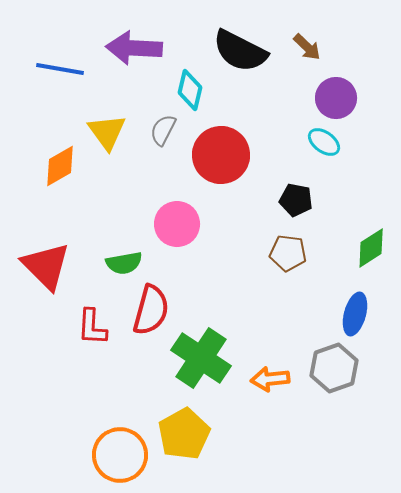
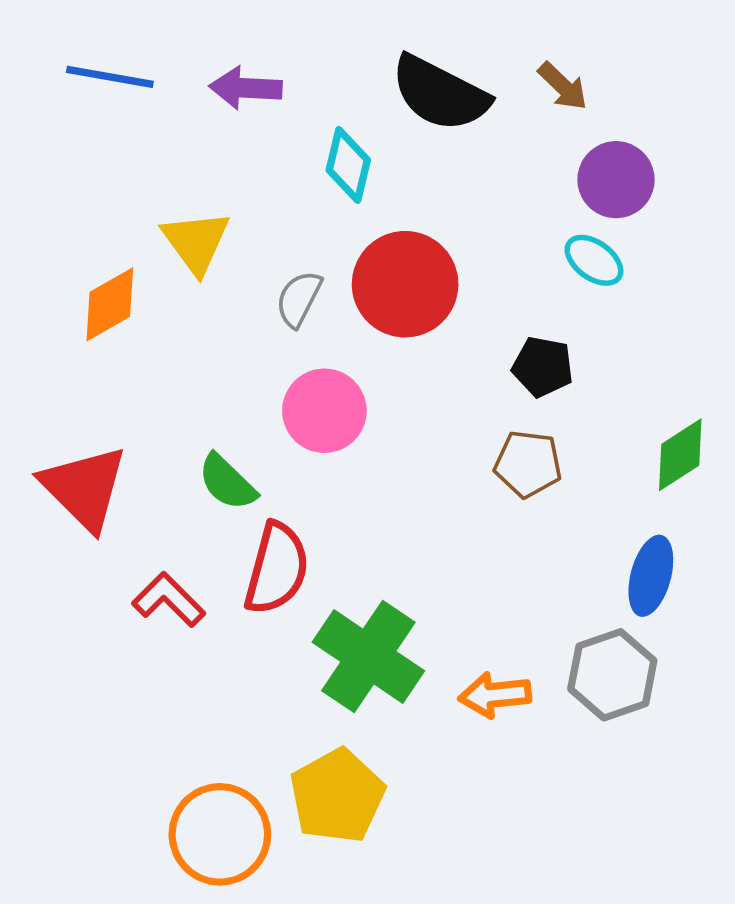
purple arrow: (134, 48) -> (246, 88), size x0.7
blue line: (60, 69) -> (110, 77), moved
gray semicircle: (163, 130) -> (299, 299), moved
green semicircle: (124, 263) -> (227, 482), turned 54
red L-shape: (92, 327) -> (169, 600), turned 132

